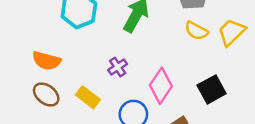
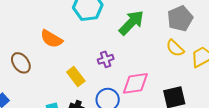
pink diamond: (161, 86) -> (135, 83), turned 32
brown ellipse: (46, 95) -> (21, 63), moved

